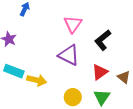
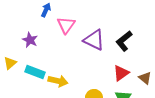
pink triangle: (73, 24) -> (66, 25), moved
purple triangle: (69, 55) -> (94, 40), moved

